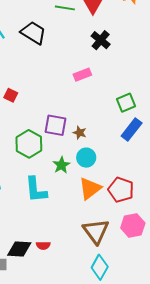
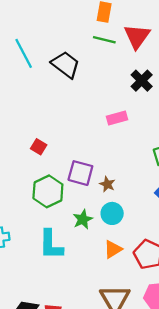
red square: (11, 95) -> (39, 147), moved
orange triangle: (90, 188) -> (113, 249), size x0.7

